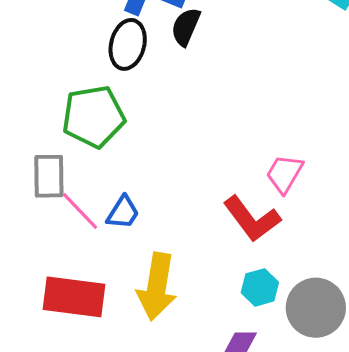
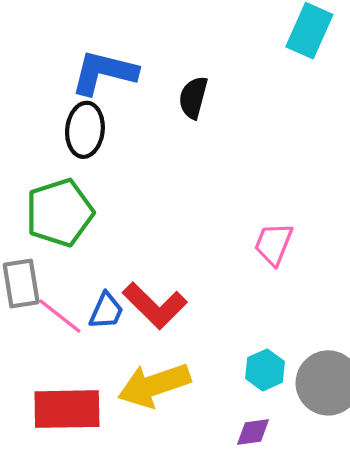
black semicircle: (186, 27) -> (193, 97), moved
red L-shape: (252, 219) -> (155, 306), moved
yellow arrow: (157, 287) -> (154, 385), turned 70

